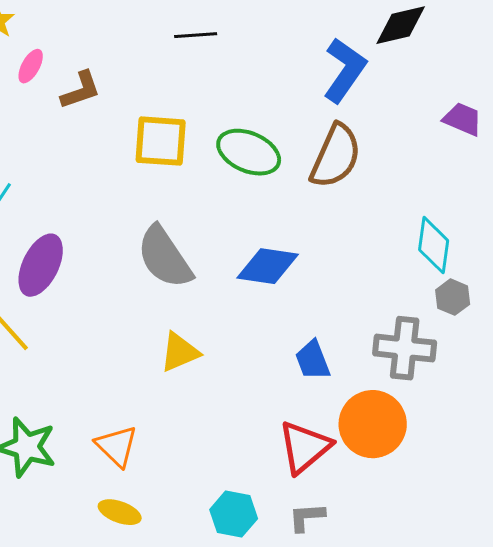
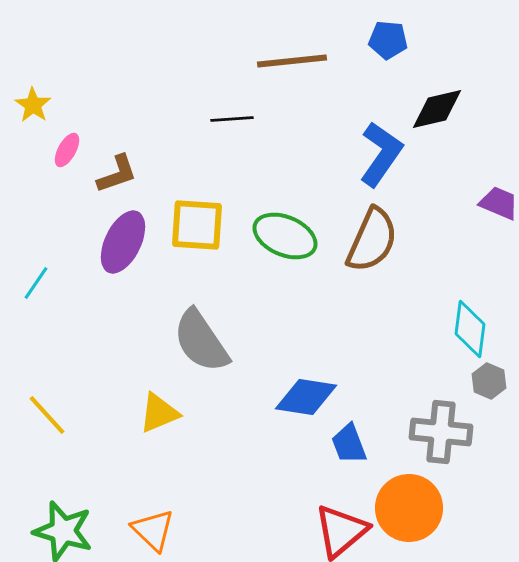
purple ellipse: (41, 265) -> (123, 242), moved
blue diamond: (268, 266) -> (306, 397), moved
yellow triangle: (180, 352) -> (159, 413), moved

